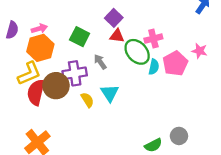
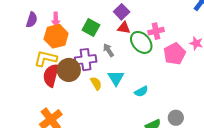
pink arrow: (39, 29) -> (56, 19), turned 104
cyan semicircle: (154, 67) -> (141, 91), moved, turned 48
yellow L-shape: (29, 73) -> (46, 58), turned -145

